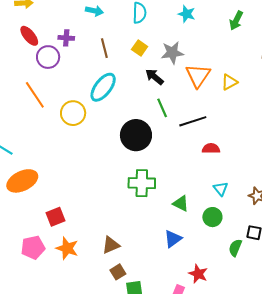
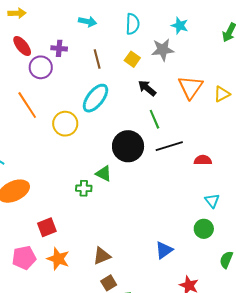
gray star: (172, 53) -> (163, 50), moved
black line: (193, 121) -> (169, 146), moved
green cross: (142, 183) -> (84, 188), moved, size x0.6
green triangle: (181, 203) -> (104, 174), moved

